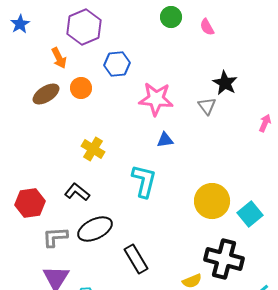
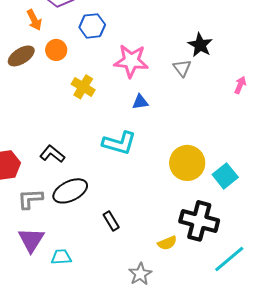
yellow cross: (93, 149) -> (83, 87), moved
cyan L-shape: (144, 181) -> (119, 143), turned 92
black rectangle: (136, 259) -> (111, 221), size x0.7

